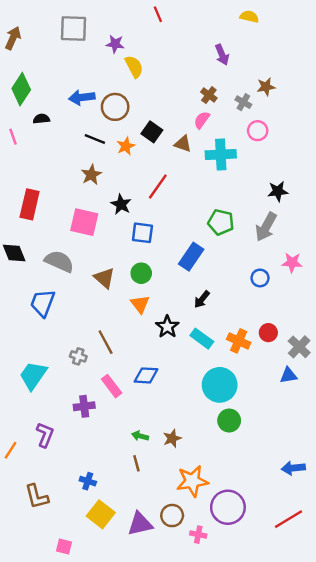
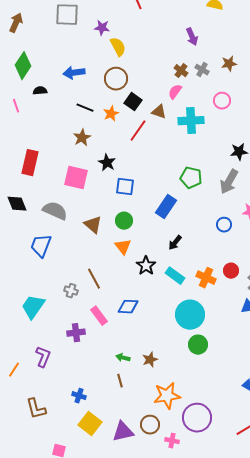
gray cross: (243, 102) -> (202, 70), moved
brown circle: (115, 107) -> (116, 79), moved
red line: (158, 187) -> (138, 131), moved

